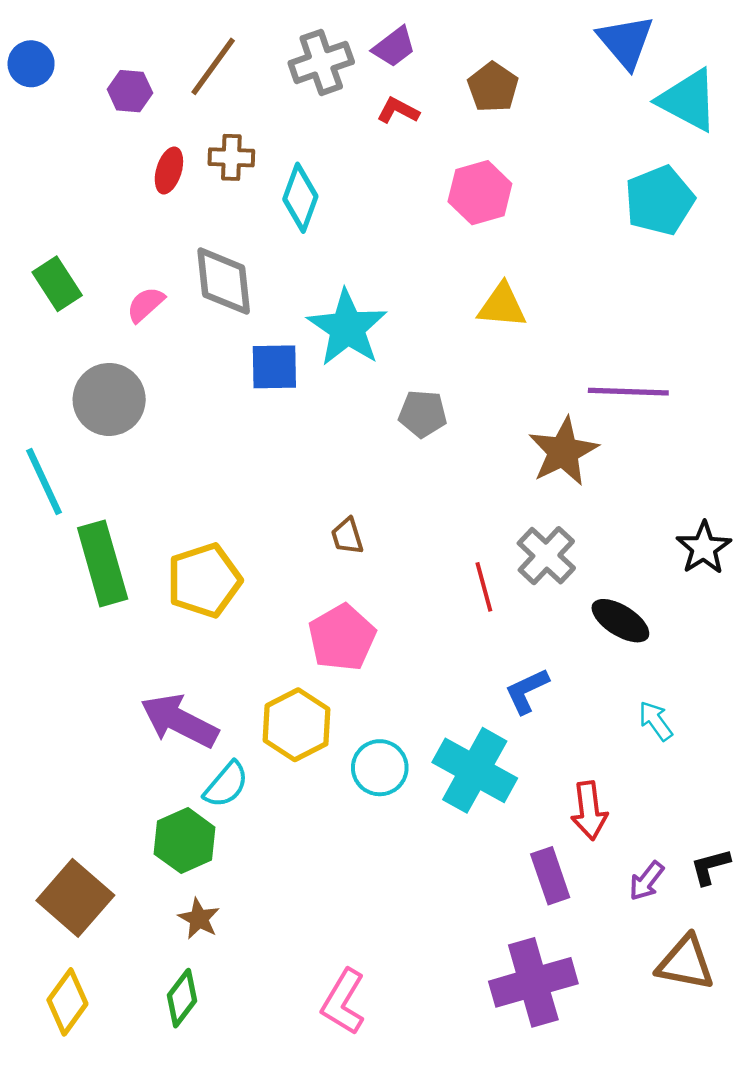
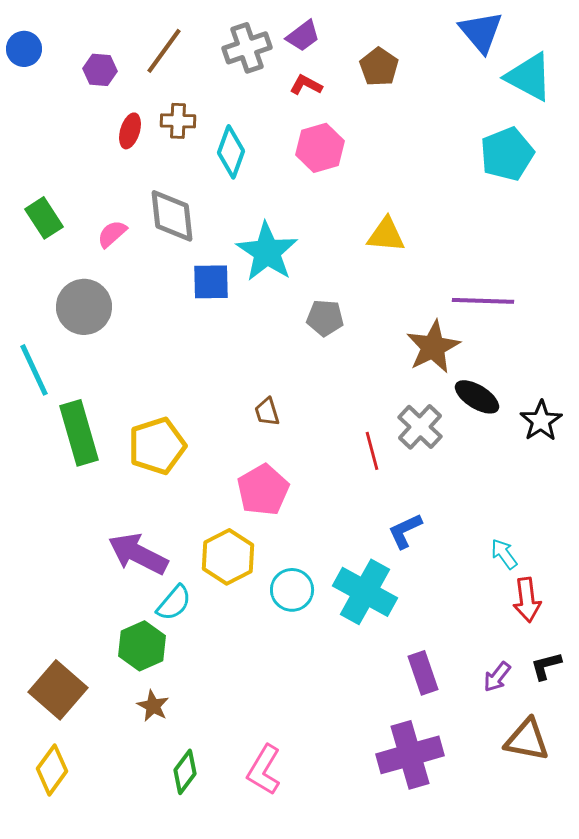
pink hexagon: (480, 193) -> (320, 148), moved
black ellipse: (620, 621) -> (477, 397), moved
red arrow: (589, 811) -> (527, 600), moved
green diamond: (182, 998) -> (185, 772), moved

